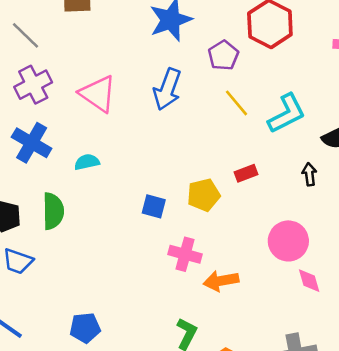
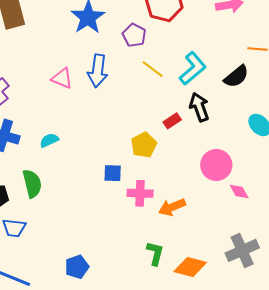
pink triangle: (98, 94) -> (62, 78), moved, size x0.7
black arrow: (309, 174) -> (199, 107), moved, size x1.6
blue square: (154, 206) -> (113, 173), moved

